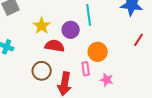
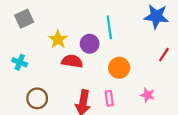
pink rectangle: (86, 69) -> (109, 98), moved
brown circle: (42, 71) -> (37, 98), moved
pink star: (107, 80) -> (148, 95), moved

